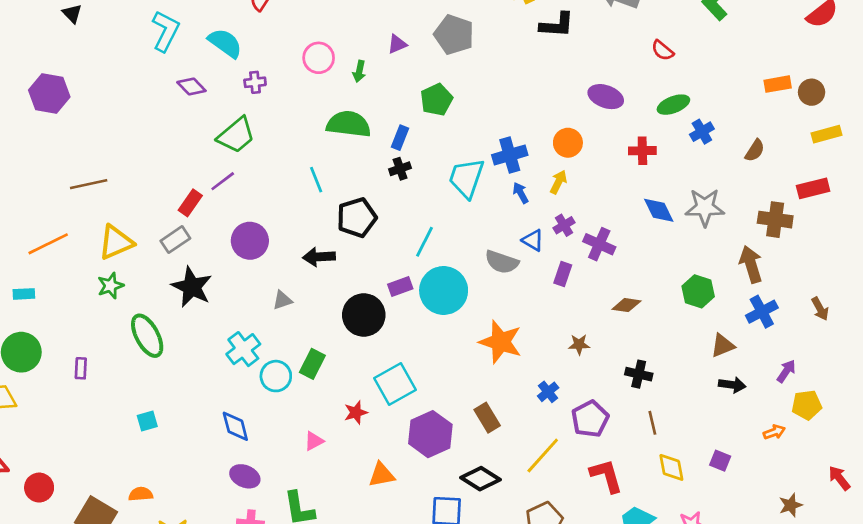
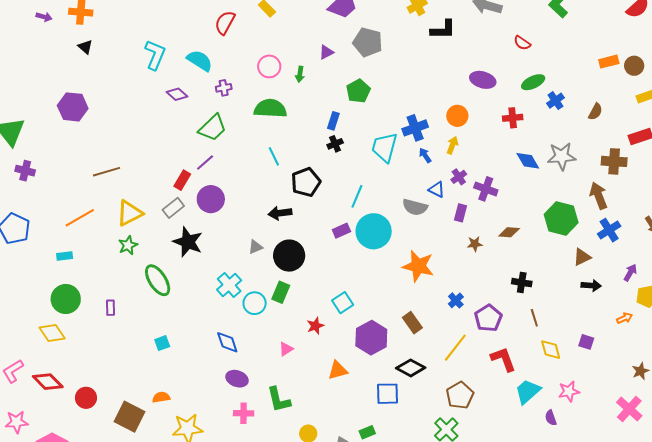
green semicircle: (349, 124) -> (270, 108), moved
purple circle: (250, 241) -> (211, 199), moved
green hexagon: (698, 291) -> (561, 218), size x1.4
black circle: (364, 315) -> (289, 256), moved
brown star: (579, 344) -> (475, 244), moved
cyan square: (395, 384) -> (343, 303), size x0.7

